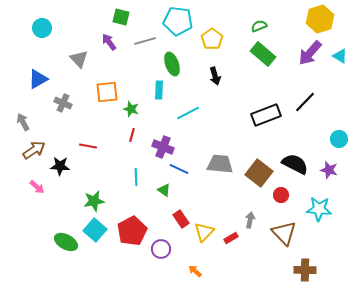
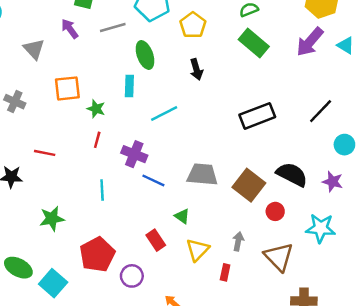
black line: (305, 102) -> (321, 111), moved
green triangle: (164, 190) -> (182, 216), moved
cyan square: (95, 230) -> (53, 283), moved
yellow triangle: (204, 232) -> (198, 250), moved
red rectangle: (231, 238) -> (225, 272), moved, turned -48

